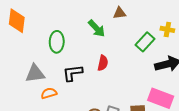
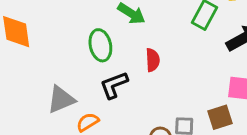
green ellipse: (57, 42) -> (100, 45), moved

